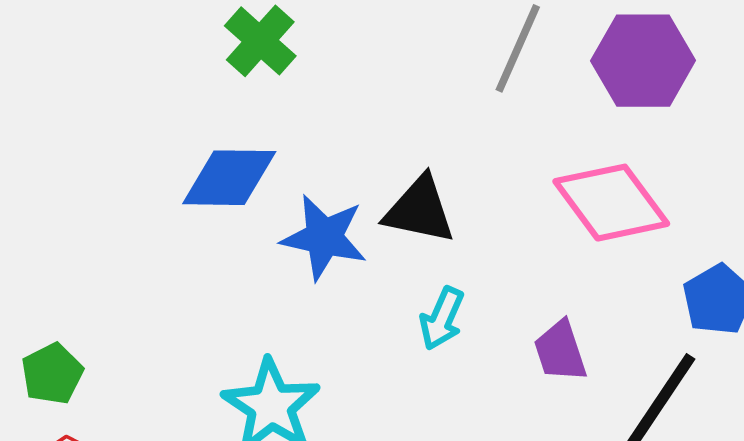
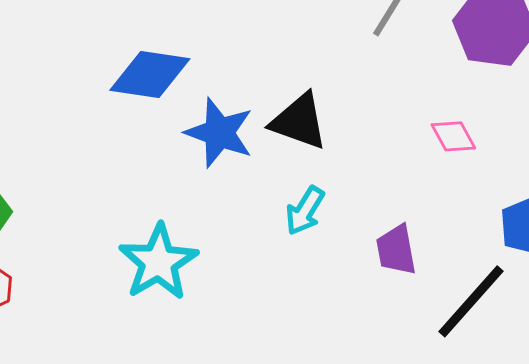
pink diamond: (611, 203) -> (453, 136), size x0.5

